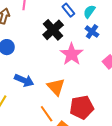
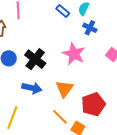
black cross: (53, 30) -> (35, 59), moved
orange triangle: (56, 87) -> (64, 89), turned 30

